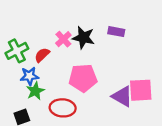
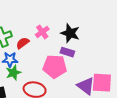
purple rectangle: (116, 32) -> (67, 52), moved
black star: (83, 38) -> (70, 33), moved

